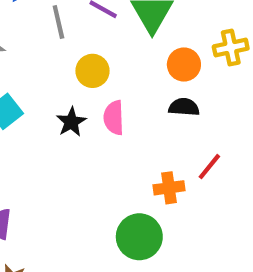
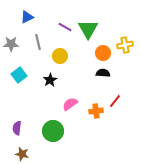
gray line: (58, 22) -> (38, 42), moved
pink semicircle: (114, 118) -> (70, 104), moved, turned 56
green circle: (139, 237) -> (53, 131), moved

